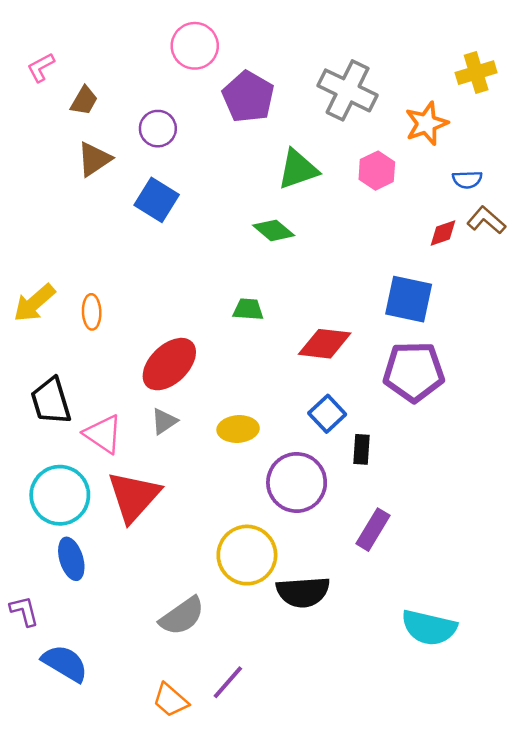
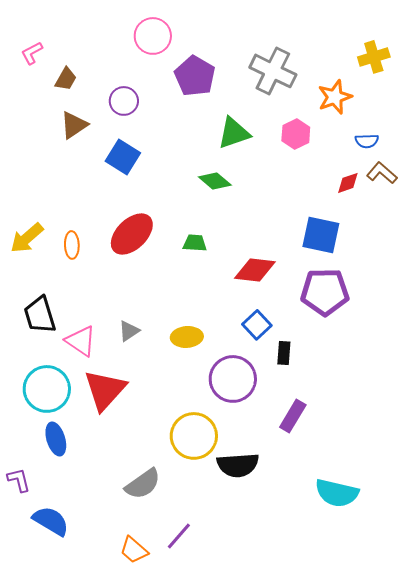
red ellipse: (169, 364) -> (132, 234), moved

